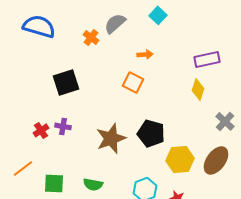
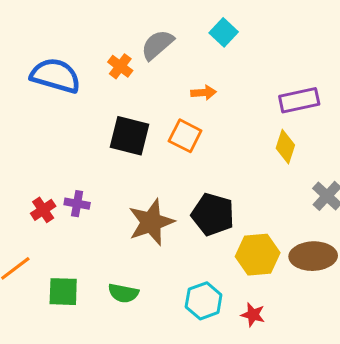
blue semicircle: (39, 26) -> (55, 76), moved
black square: (66, 82) -> (130, 136), moved, turned 32
brown ellipse: (216, 160) -> (313, 256), turned 52

